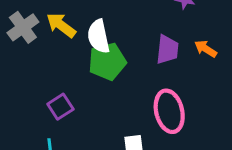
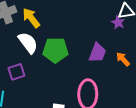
white semicircle: (98, 36) -> (28, 43), moved, turned 140

